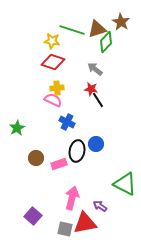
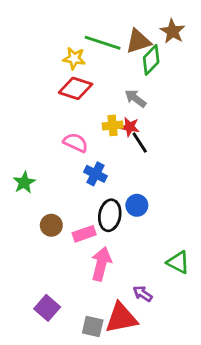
yellow cross: (57, 88) -> (113, 125), moved
green triangle: (125, 184) -> (178, 262), size x0.7
pink arrow: (72, 198) -> (101, 264), moved

